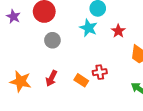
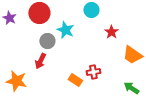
cyan star: (88, 28) -> (65, 30), moved
red arrow: (51, 78) -> (40, 61), moved

